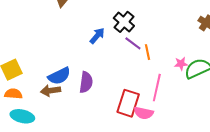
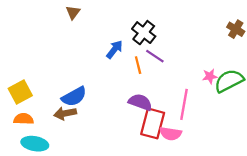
orange line: (147, 52) -> (138, 65), moved
purple semicircle: (86, 82) -> (140, 102), moved, turned -75

